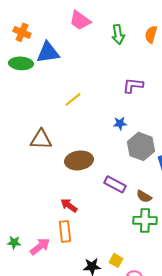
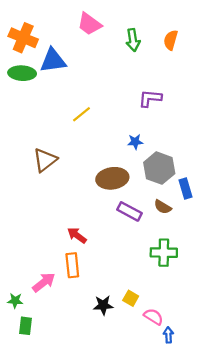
orange cross: (22, 32) -> (23, 38), size x1.4
brown triangle: (41, 139) -> (45, 160), turned -40
brown ellipse: (79, 160) -> (112, 178), moved
brown semicircle: (144, 196) -> (163, 207), moved
green star: (14, 242) -> (15, 301), moved

